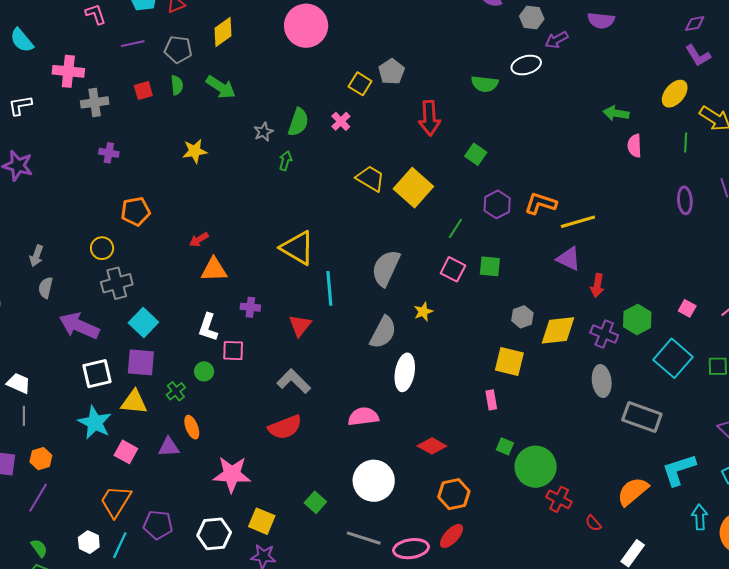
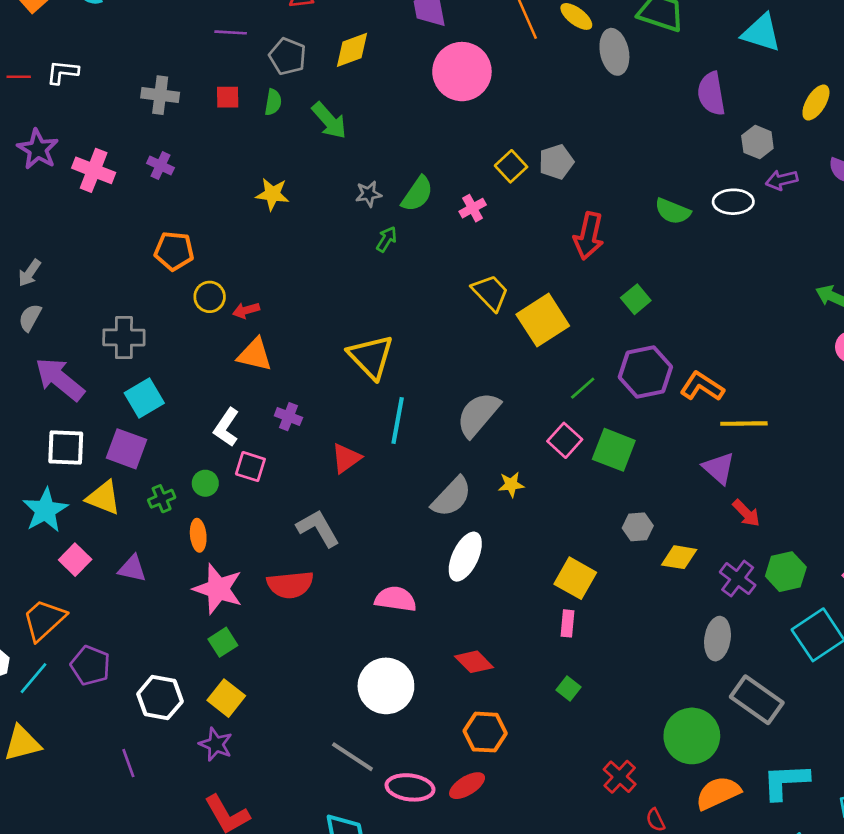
pink cross: (68, 71) -> (94, 170), moved
purple hexagon: (497, 204) -> (645, 372), size x1.4
yellow circle: (102, 248) -> (210, 297), moved
green square: (490, 266) -> (614, 450), size x1.4
red arrow: (597, 285) -> (746, 513), turned -70
yellow diamond: (558, 330) -> (679, 557), size x0.7
yellow square: (509, 361) -> (575, 578), moved
orange ellipse: (192, 427) -> (198, 535), moved
green circle: (536, 467) -> (692, 736), moved
pink star: (232, 474) -> (218, 589), moved
green square: (315, 502) -> (223, 642), moved

